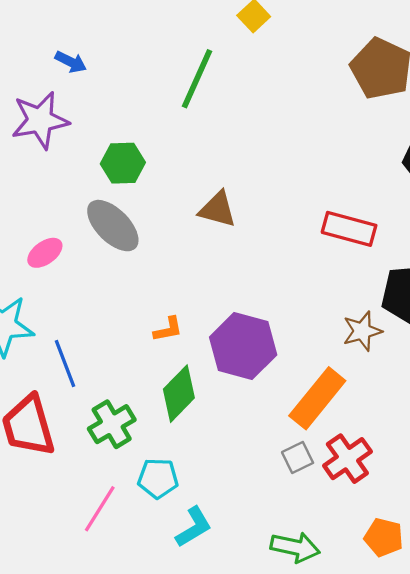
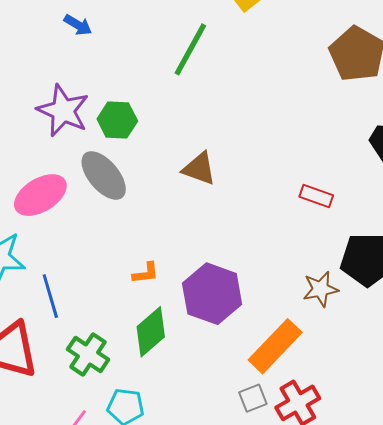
purple star: (40, 120) -> (63, 111), moved, turned 30
red rectangle: (349, 229) -> (316, 196), size x0.7
pink ellipse: (45, 253) -> (40, 195), size x1.6
green cross: (112, 424) -> (88, 354), turned -30

